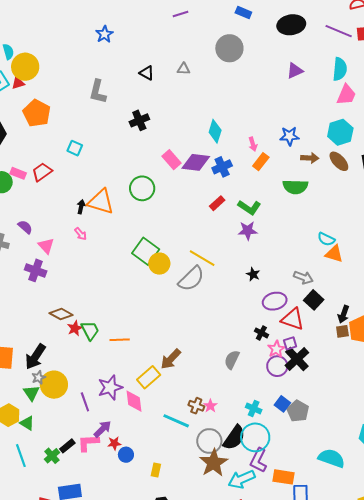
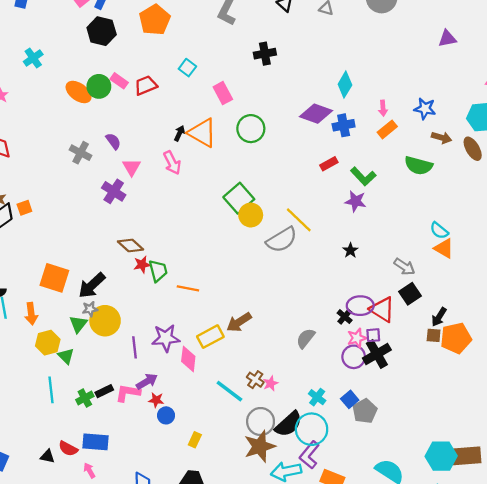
pink rectangle: (172, 160) -> (223, 93), moved
pink arrow: (81, 234) -> (172, 163), size x1.5
purple ellipse: (275, 301) -> (360, 306), moved

